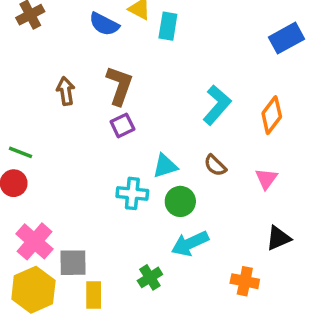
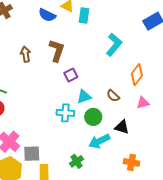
cyan L-shape: (217, 105) -> (114, 45), moved
orange diamond: (272, 115) -> (137, 75), moved
purple square: (122, 125) -> (71, 75), moved
pink triangle: (266, 179) -> (143, 103), turned 40
black triangle: (278, 238) -> (122, 127), moved, turned 42

